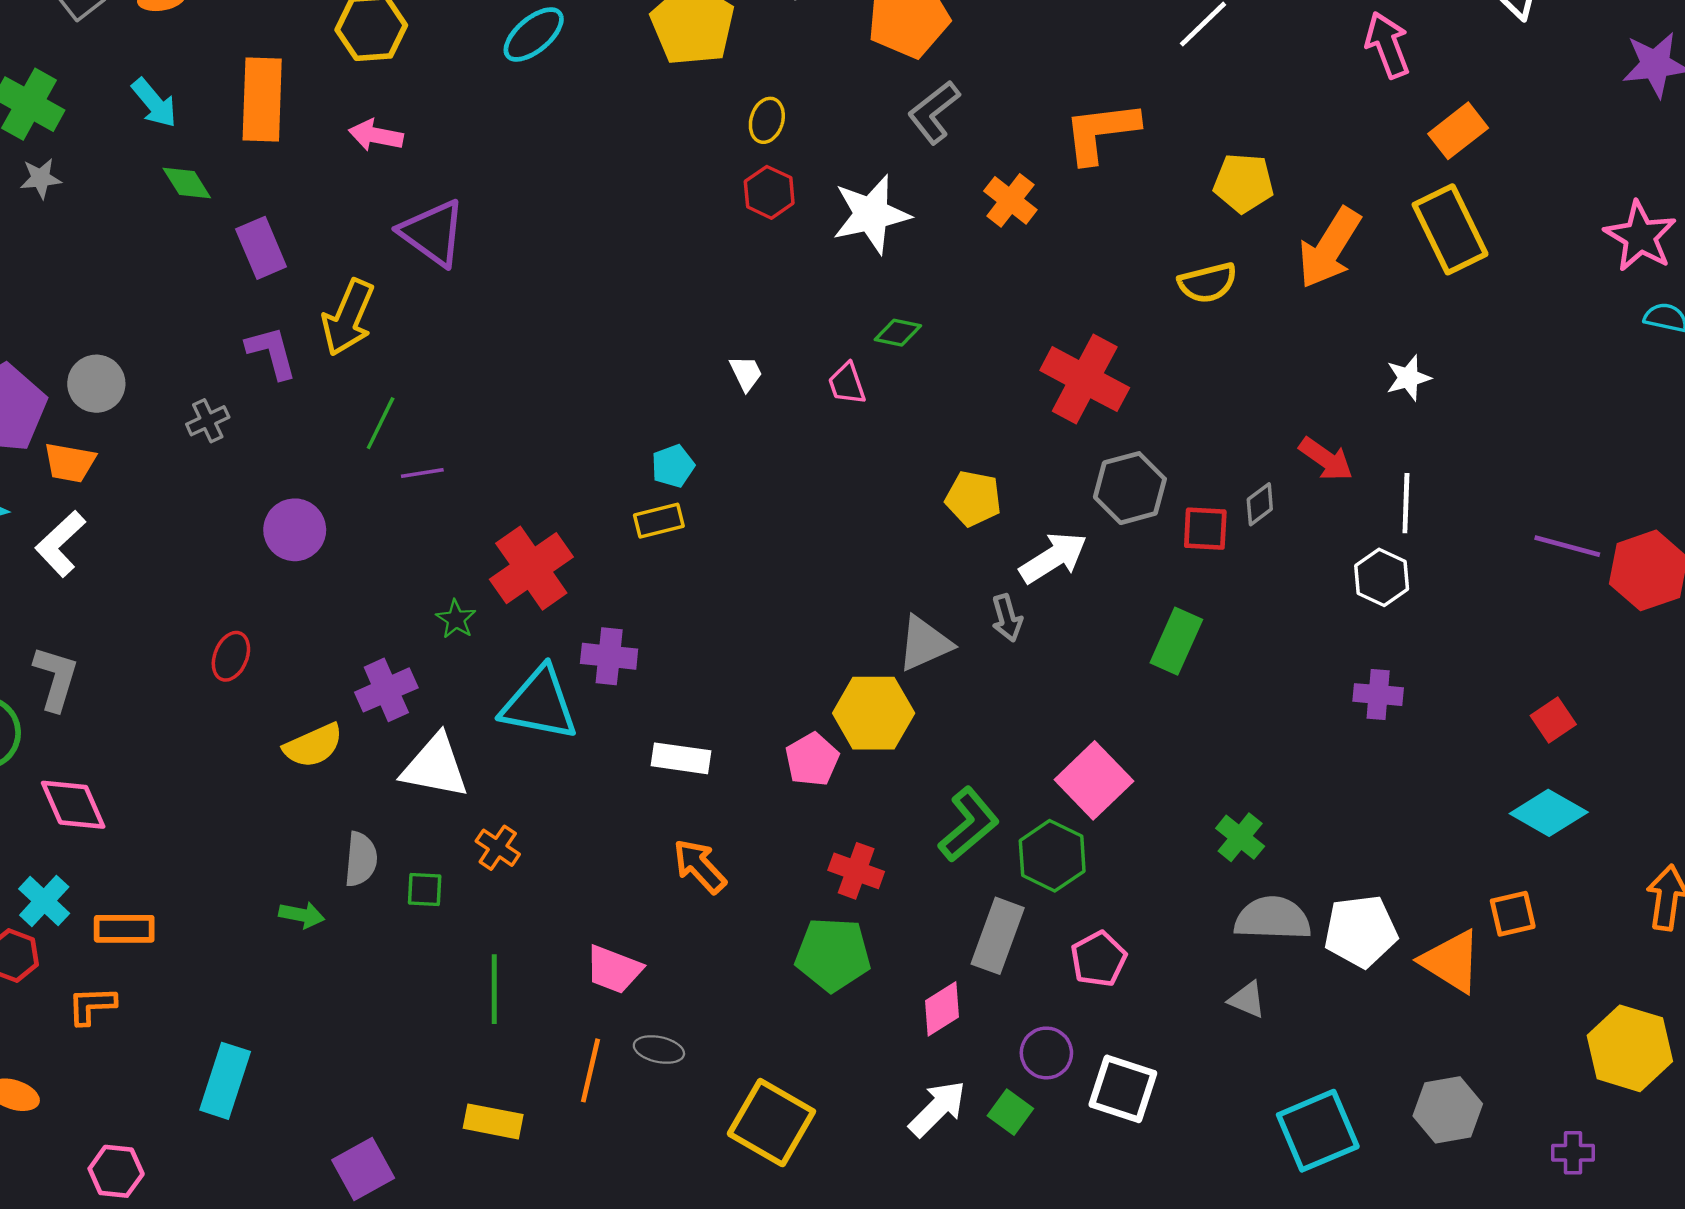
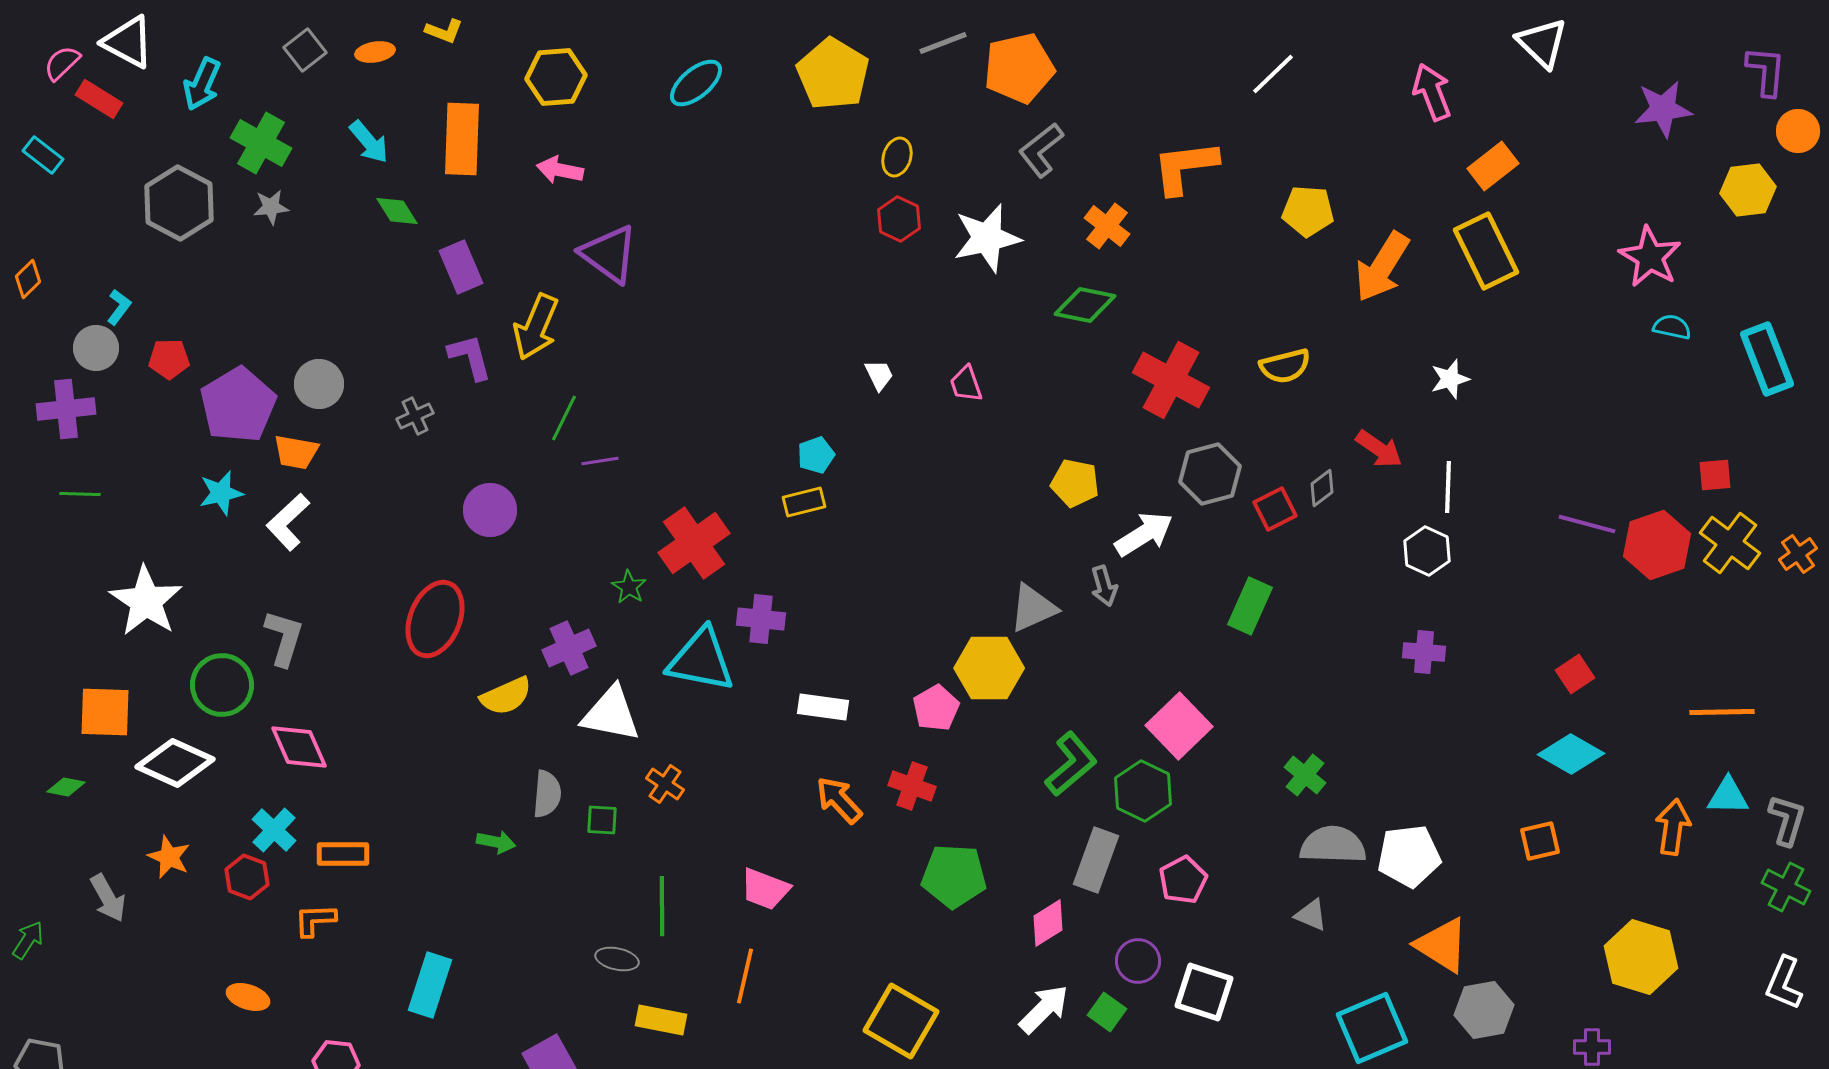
yellow semicircle: (1208, 283) -> (1285, 366), moved
green diamond: (898, 333) -> (1085, 305), moved, size x1.5
red square: (1205, 529) -> (1275, 509), turned -30
red ellipse: (231, 656) -> (435, 619), size x1.8
red cross: (856, 871) -> (912, 786), moved
orange triangle: (1451, 961) -> (1442, 945), moved
gray ellipse: (659, 1049) -> (617, 959), moved

